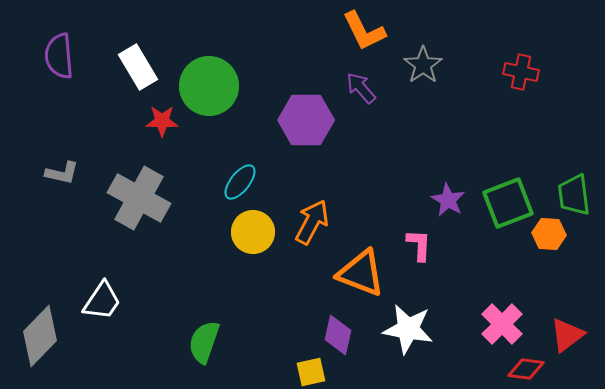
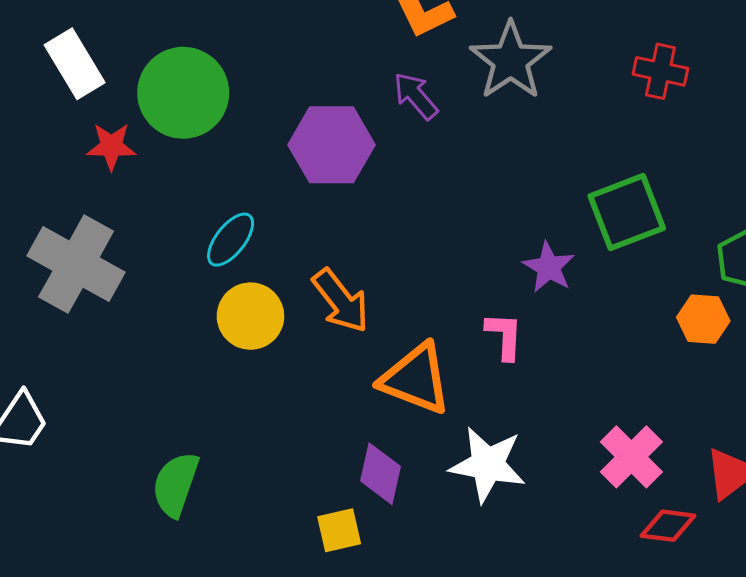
gray star: (423, 65) -> (511, 61), size x1.4
green square: (508, 203) -> (627, 212), moved
orange arrow: (312, 222) -> (341, 301), turned 114

